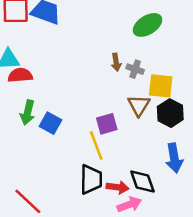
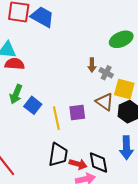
brown triangle: (139, 105) -> (105, 102), turned -36
yellow line: (96, 145) -> (56, 118), moved

